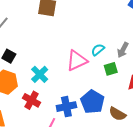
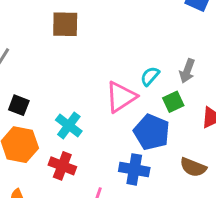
blue pentagon: (92, 102) -> (152, 132), moved
blue cross: (66, 107) -> (134, 169), moved, turned 30

